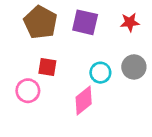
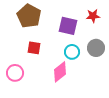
purple square: (85, 22) -> (68, 26), moved
pink circle: (28, 91) -> (15, 73), moved

